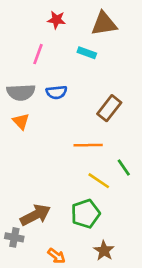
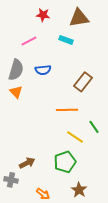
pink line: (38, 54) -> (29, 41), turned 42
gray semicircle: (21, 92) -> (16, 70), turned -70
brown arrow: (35, 215) -> (27, 163), size x0.7

